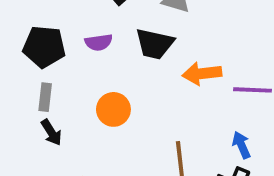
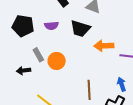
gray rectangle: (45, 97) -> (38, 55), moved, turned -40
black arrow: (51, 132) -> (23, 71), turned 112

